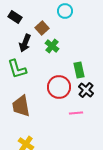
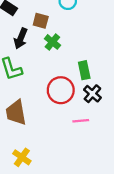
brown square: (42, 28) -> (41, 21), turned -32

